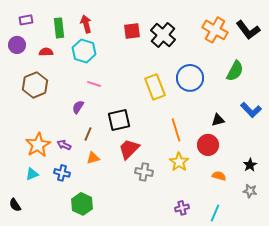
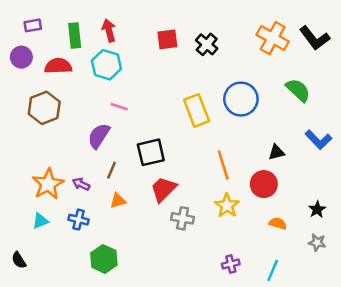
black cross: (163, 35) -> (207, 44), size x0.7
red semicircle: (46, 52) -> (58, 66), size x1.5
green semicircle: (235, 71) -> (298, 90), turned -75
purple semicircle: (78, 107) -> (99, 136), size x1.5

